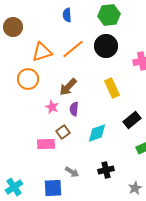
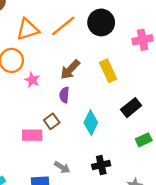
brown arrow: (68, 87) -> (70, 70), moved
pink star: (52, 107) -> (32, 80), moved
cyan diamond: (97, 133) -> (91, 123), turned -45

